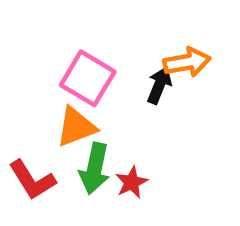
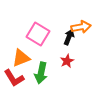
orange triangle: (76, 127) -> (21, 58), moved
red star: (132, 182) -> (67, 61), moved

